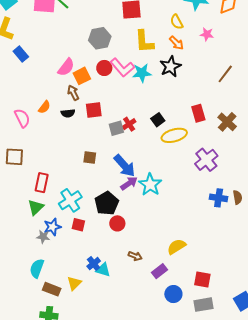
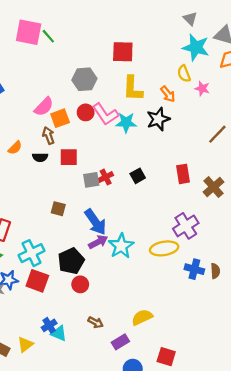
yellow semicircle: (177, 22) -> (184, 74), moved
yellow ellipse: (174, 135) -> (164, 248), moved
red square: (78, 225) -> (37, 281), size x1.5

